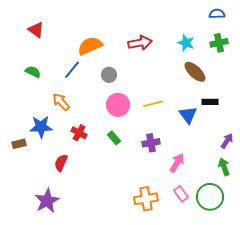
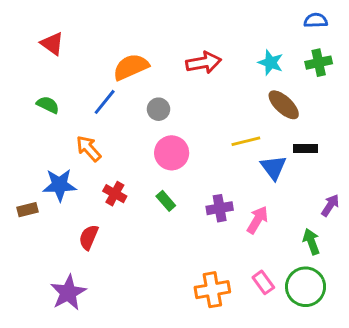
yellow line: (153, 104) -> (246, 141), moved
pink arrow: (177, 163) -> (257, 220), moved
green arrow: (224, 167) -> (311, 242), moved

